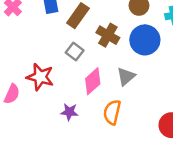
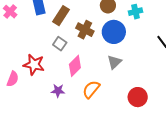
gray triangle: (126, 76) -> (114, 62), moved
orange semicircle: (112, 112) -> (91, 89), turned 30

